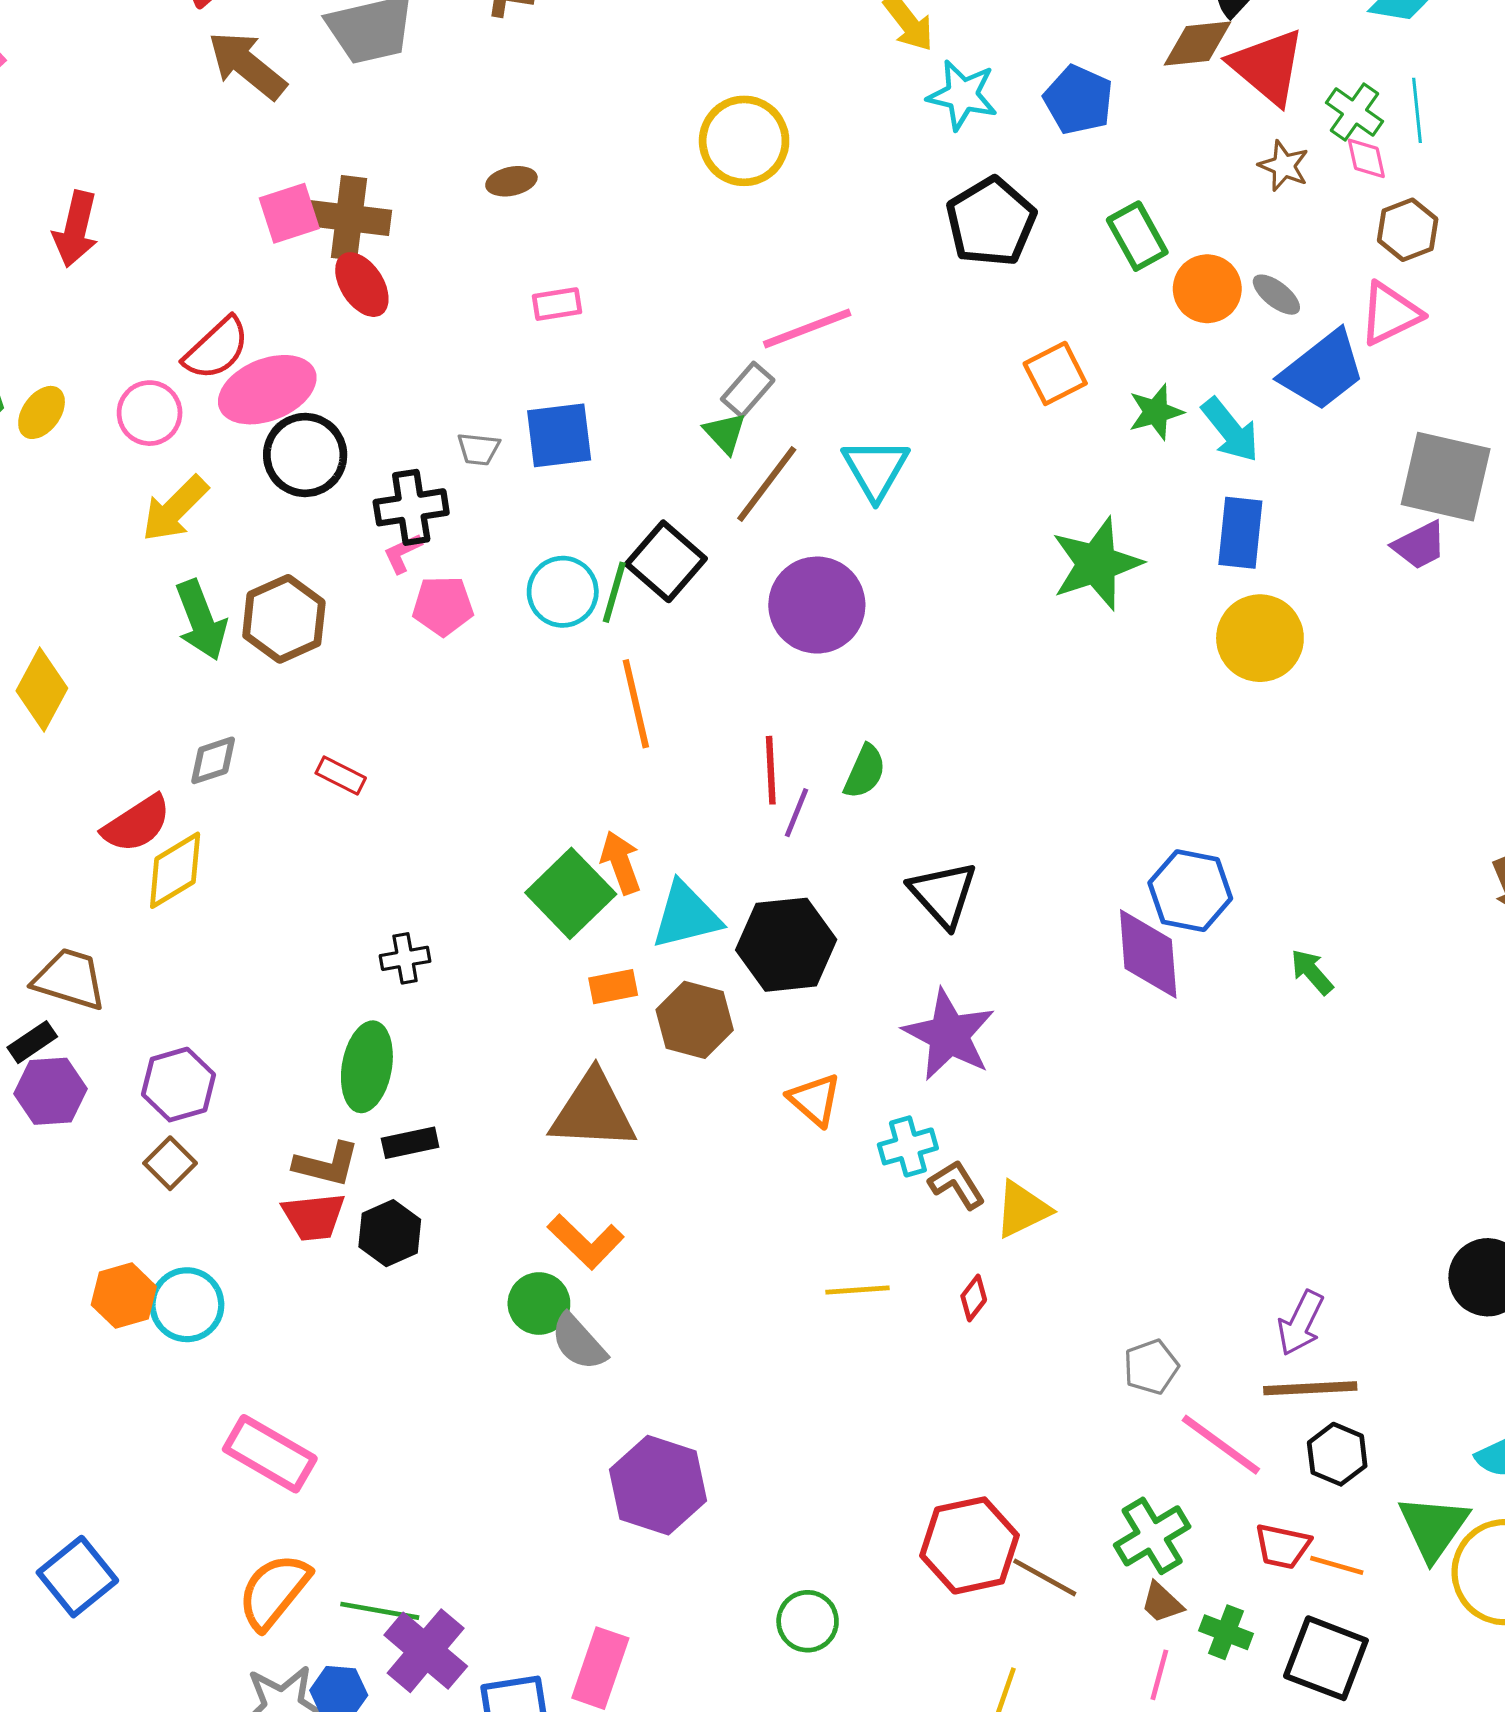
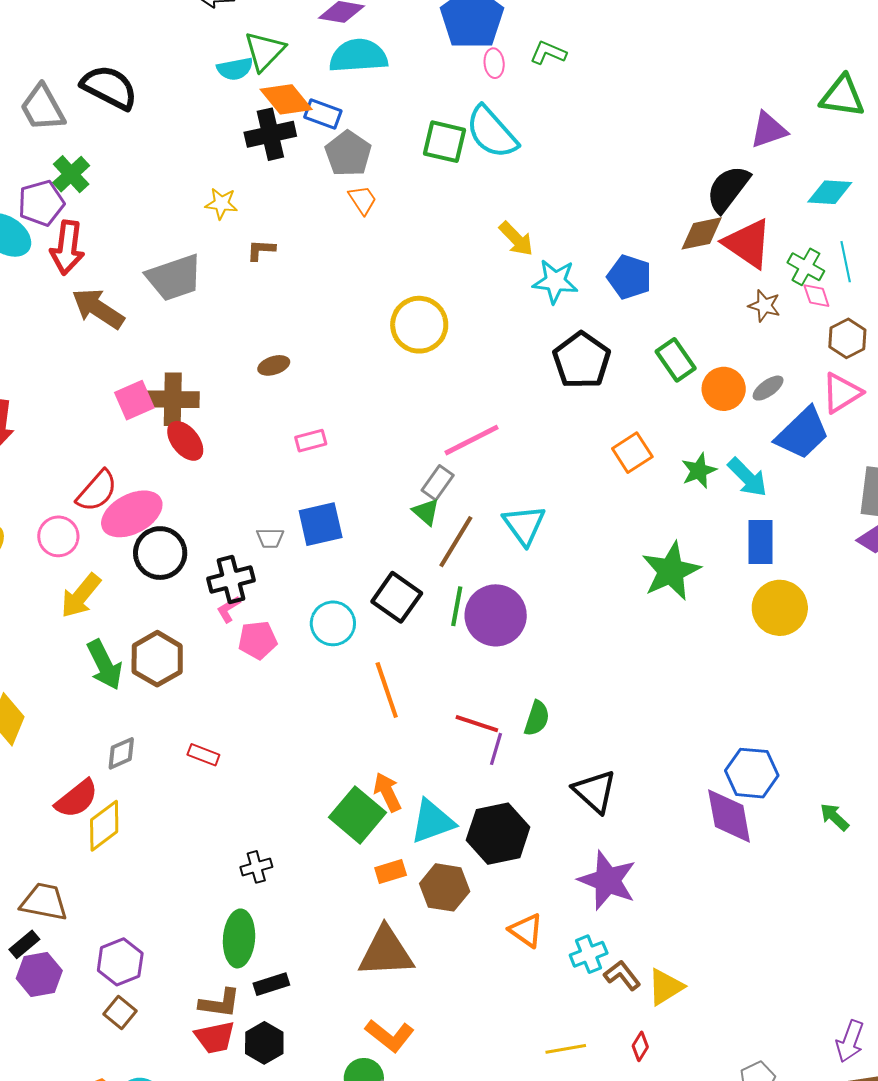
gray ellipse: (1276, 295) -> (768, 388), turned -68
green line: (614, 592) -> (457, 606), moved
red line: (771, 770) -> (477, 724), turned -63

